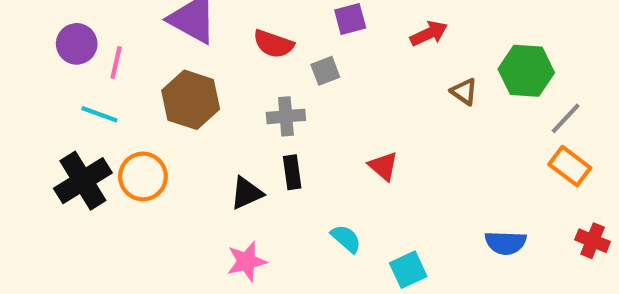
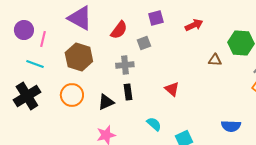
red semicircle: (273, 44) -> (119, 30), turned -72
brown triangle: (464, 92) -> (215, 60), moved, turned -32
orange circle: (143, 176) -> (72, 95), moved

